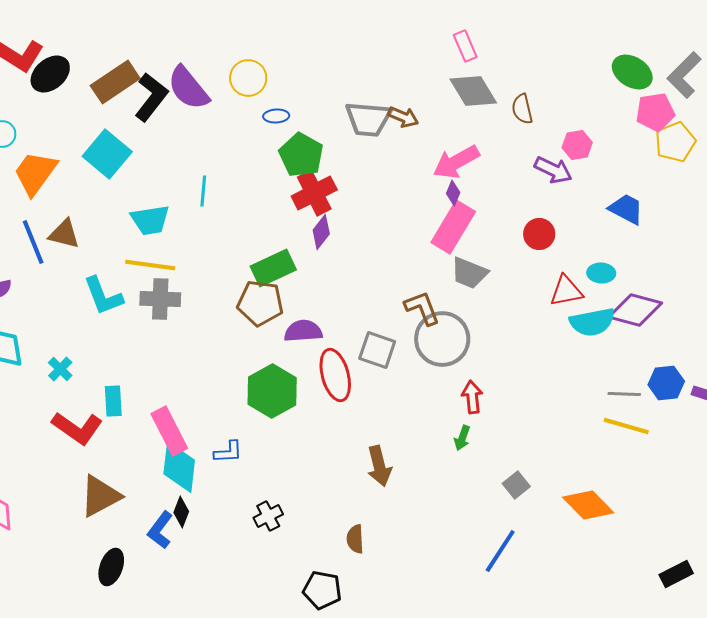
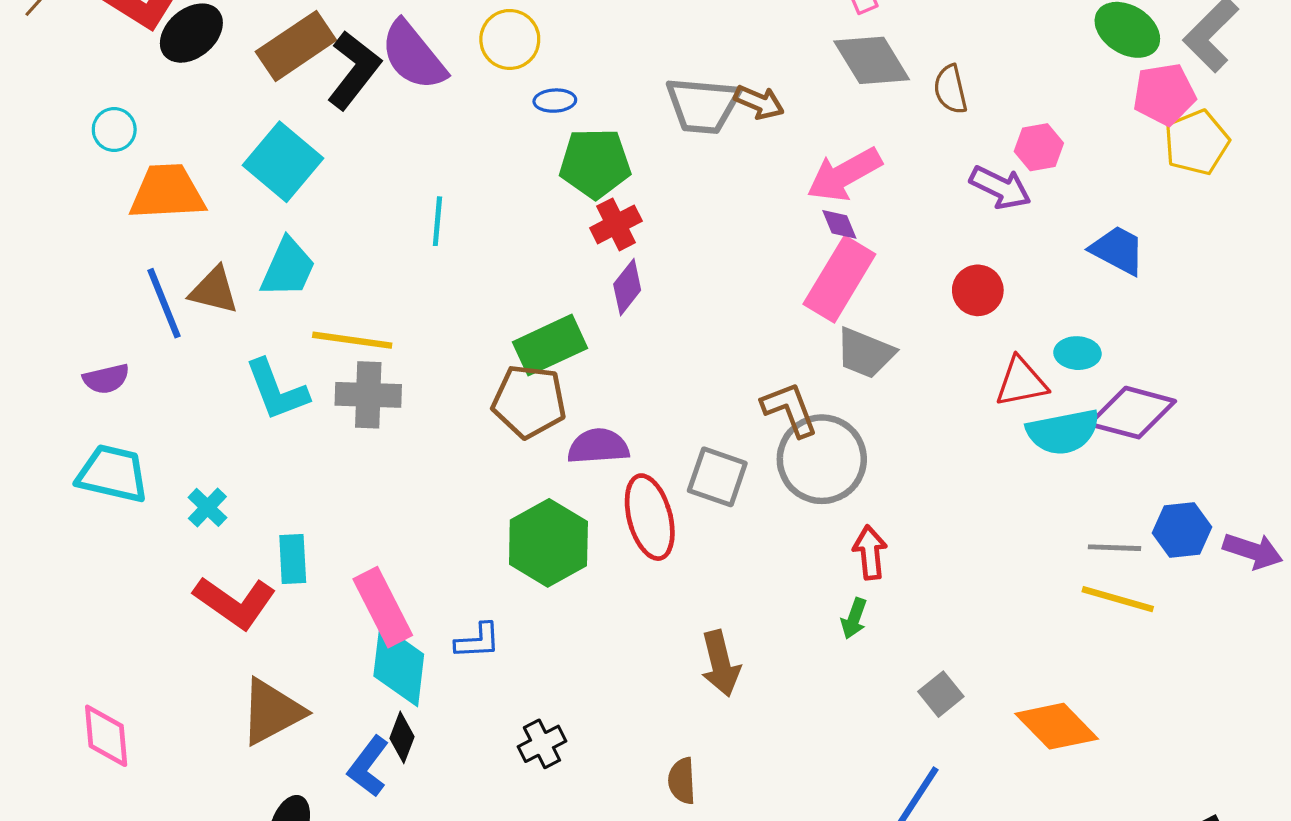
green pentagon: (301, 155) -> (595, 163), turned -30
orange trapezoid: (35, 173) -> (167, 192), turned 51
red cross: (314, 193) -> (616, 224), size x0.7
purple diamond: (453, 193) -> (839, 224), turned -45
cyan trapezoid: (150, 220) -> (288, 268), moved, turned -57

